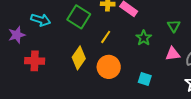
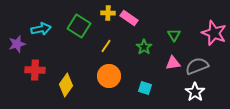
cyan arrow: (41, 20) -> (41, 29), turned -30
yellow diamond: (79, 58) -> (66, 85), moved

